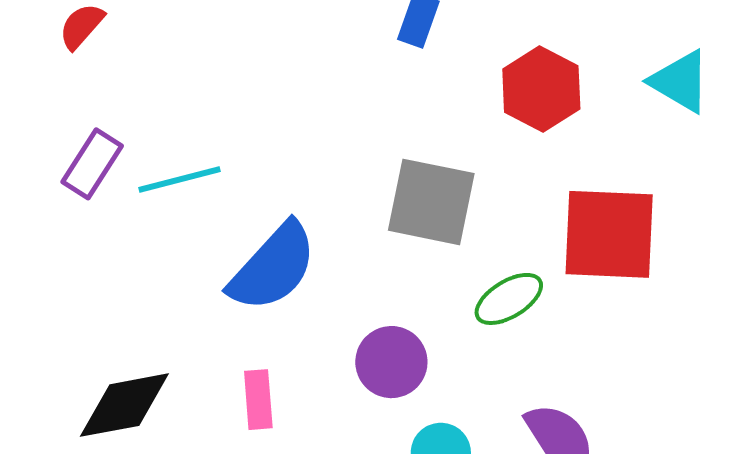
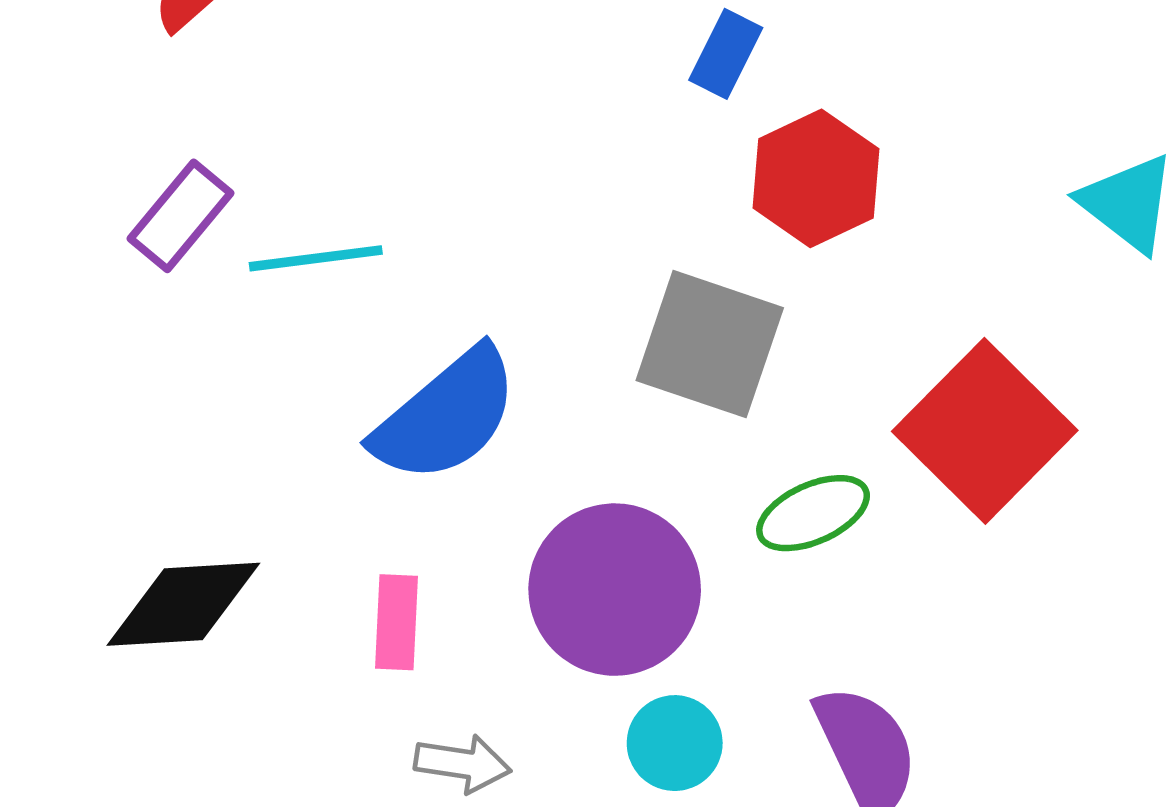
red hexagon: (541, 89) -> (816, 178), moved
red square: (609, 234) -> (985, 431), turned 35
purple circle: (391, 362) -> (615, 590), size x1.5

